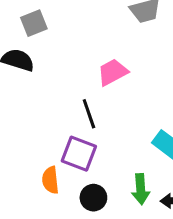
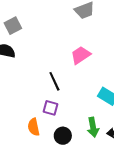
pink trapezoid: (113, 72) -> (81, 55), moved
purple square: (79, 154) -> (51, 108), size x0.7

